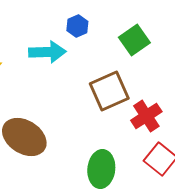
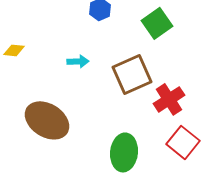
cyan arrow: (47, 52) -> (78, 61), moved, size x0.6

